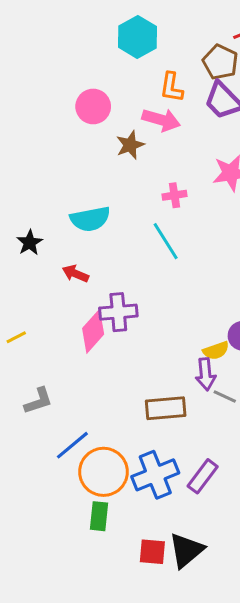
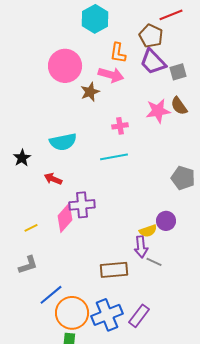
pink circle: (93, 106) -> (65, 66), size x1.4
cyan line: (166, 241) -> (114, 157), turned -68
yellow line: (16, 337) -> (31, 228), moved

